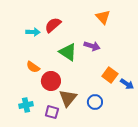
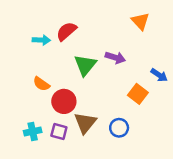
orange triangle: (103, 17) -> (140, 21), moved
green triangle: (68, 52) -> (85, 65), turned 36
blue arrow: (127, 84) -> (159, 75), moved
purple square: (52, 112) -> (59, 132), moved

